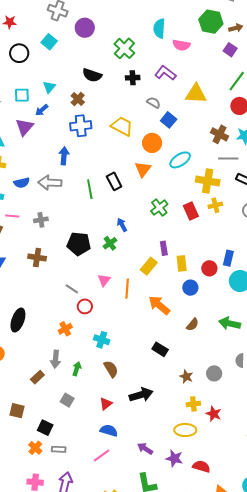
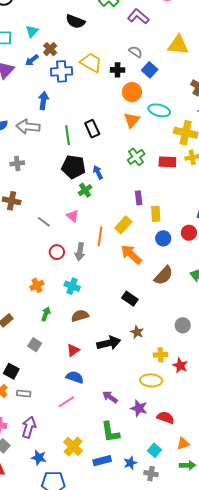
purple L-shape: (165, 73) -> (138, 16), moved
black cross: (133, 78) -> (118, 70), moved
brown cross: (78, 99) -> (50, 49), moved
blue arrow: (42, 110) -> (32, 60), moved
yellow trapezoid: (122, 126) -> (91, 63), moved
cyan ellipse: (180, 160) -> (159, 110), turned 45
orange triangle: (143, 169) -> (132, 120), moved
red rectangle: (191, 211) -> (167, 162), turned -66
black pentagon: (79, 244) -> (74, 167), moved
yellow rectangle: (149, 266) -> (123, 225), moved
red circle: (209, 268) -> (189, 233), moved
pink triangle: (104, 280) -> (73, 216), moved, turned -32
gray line: (72, 289) -> (44, 222), moved
brown semicircle: (193, 325) -> (164, 275), size x1.5
orange cross: (65, 329) -> (37, 285), moved
gray arrow: (56, 359) -> (80, 252), moved
brown semicircle: (111, 369) -> (80, 316), turned -78
brown star: (186, 377) -> (137, 332), moved

